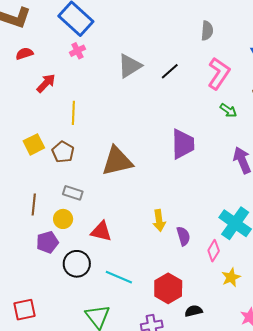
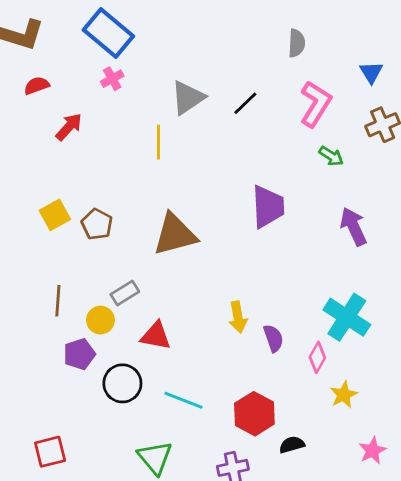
yellow line: (73, 113) -> (159, 142), moved
gray rectangle: (73, 193) -> (125, 293), moved, turned -48

